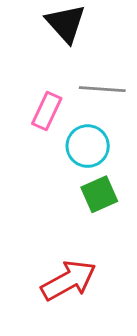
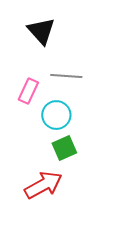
red arrow: (69, 280) -> (43, 185), moved

